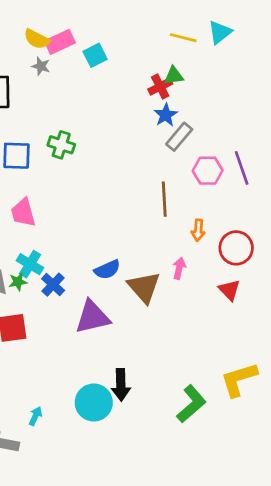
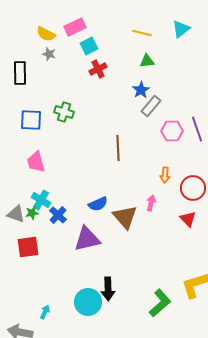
yellow line: (183, 38) -> (142, 33), moved
pink rectangle: (60, 42) -> (75, 27), moved
red cross: (160, 87) -> (98, 69), moved
brown line: (164, 199) -> (118, 148), moved

